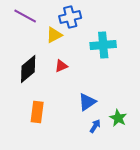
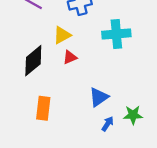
yellow triangle: (54, 35) -> (62, 35), moved
green star: (118, 118) -> (133, 115), turned -30

